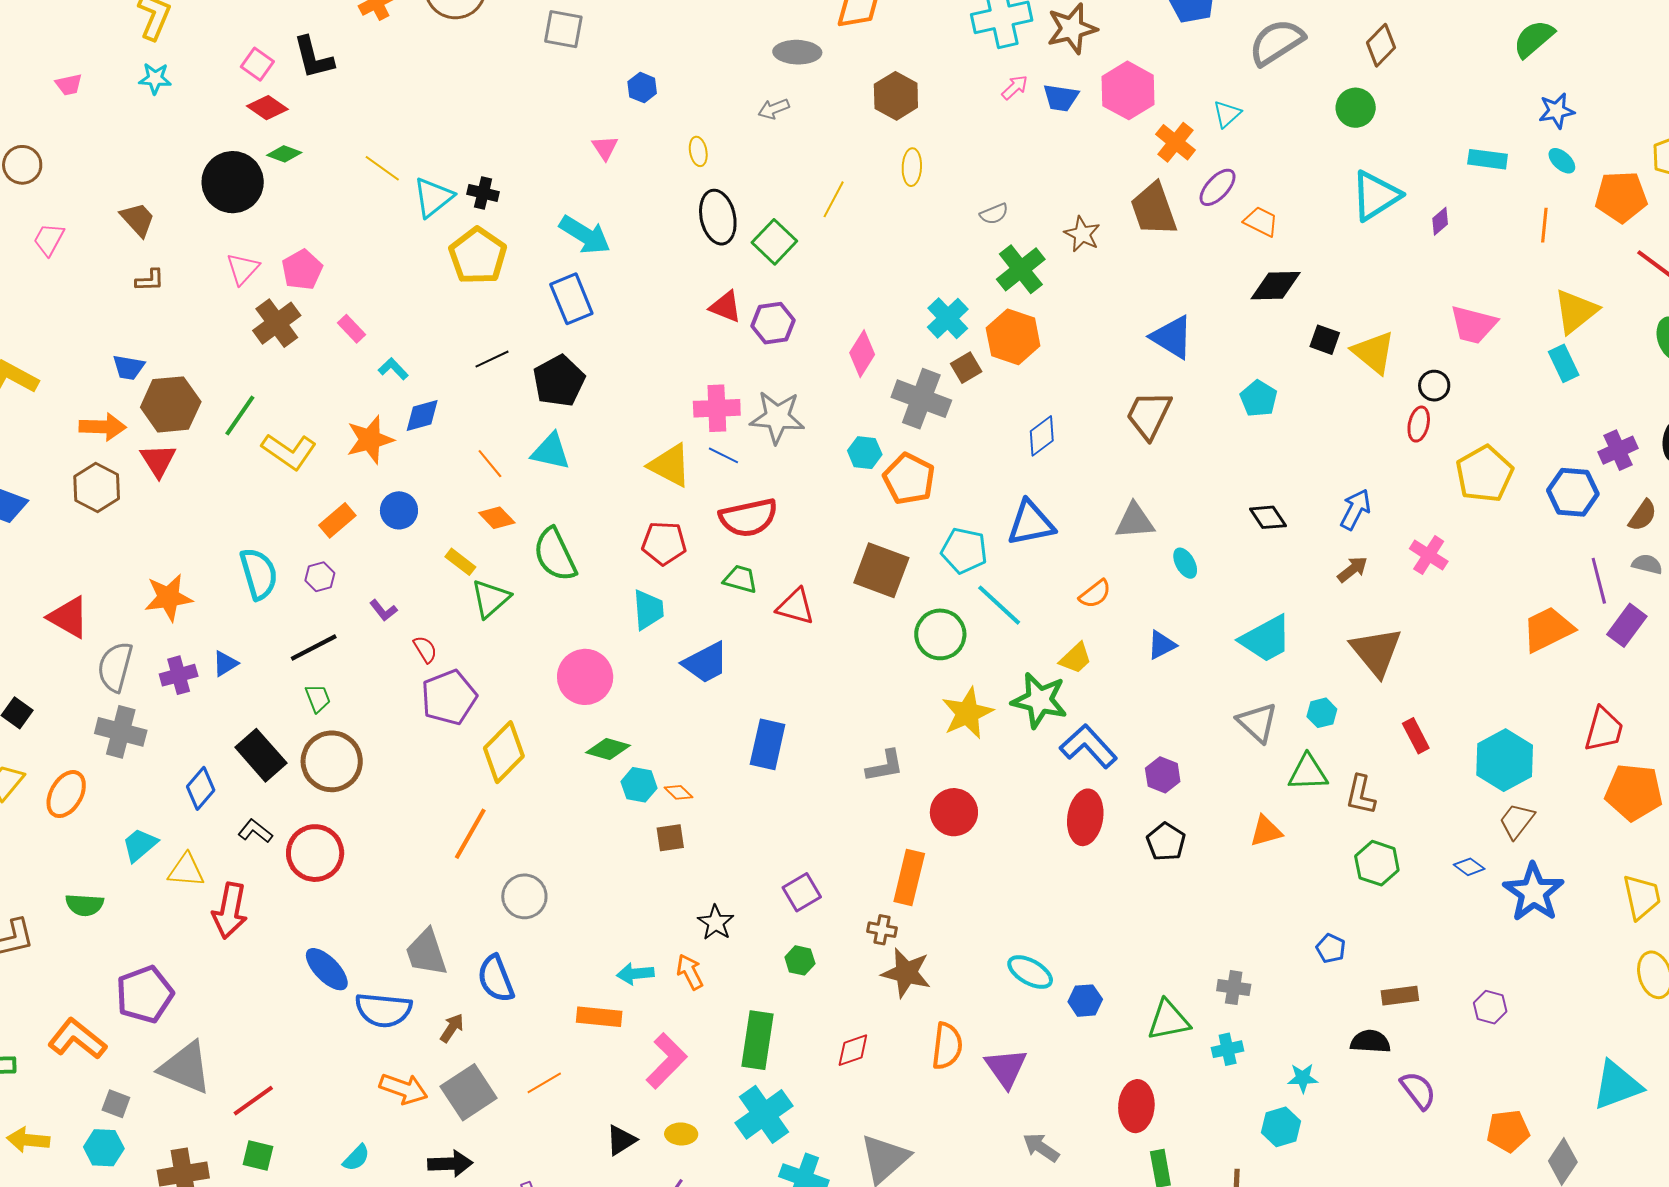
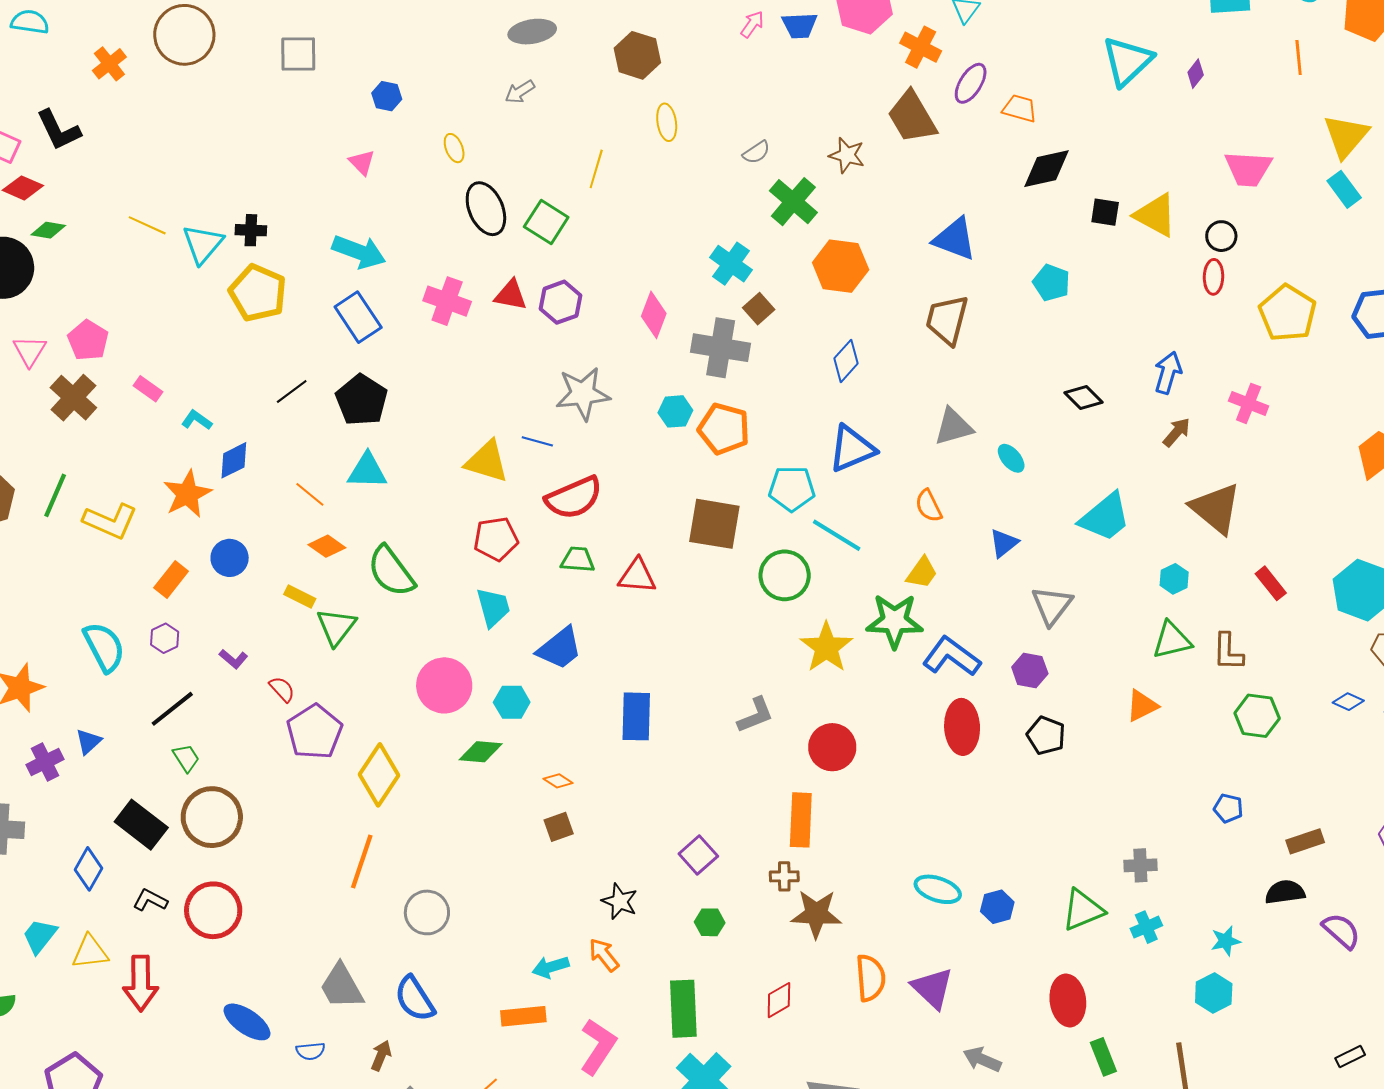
orange hexagon: (1013, 337) -> (841, 266), moved
pink cross: (717, 408) -> (447, 301), moved, turned 33
orange semicircle: (1095, 594) -> (929, 506), turned 112
gray triangle: (1257, 722) -> (1052, 606), moved, turned 36
cyan hexagon: (639, 785) -> (512, 702), moved
blue semicircle: (383, 1010) -> (310, 1051), size x0.5

